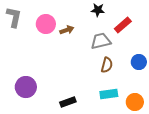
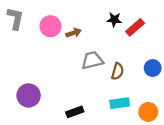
black star: (98, 10) -> (114, 20), moved
gray trapezoid: (101, 41) -> (92, 60), moved

